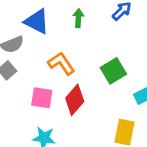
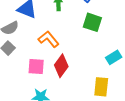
green square: (113, 71) -> (92, 22), moved, turned -36

